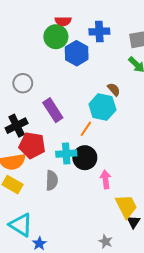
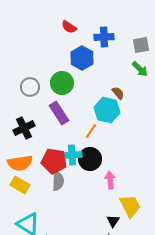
red semicircle: (63, 21) -> (69, 27), turned 35
green circle: (56, 37) -> (62, 83), moved
red pentagon: (32, 145) -> (54, 161), moved
black triangle: (133, 222) -> (113, 221), moved

